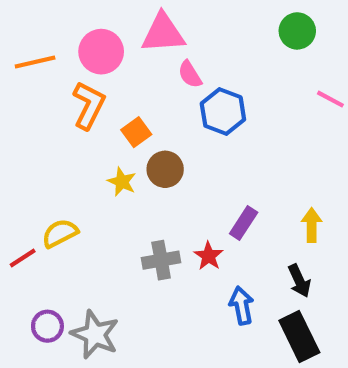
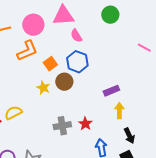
green circle: (297, 31) -> (110, 15), moved
orange L-shape: (89, 105) -> (27, 51), turned 40
blue hexagon: (223, 111) -> (77, 62), moved
purple rectangle: (244, 223) -> (111, 91), moved, turned 35
yellow arrow: (312, 225) -> (119, 111), moved

